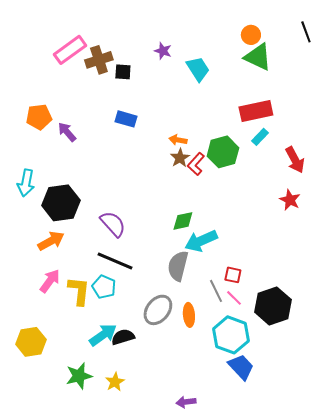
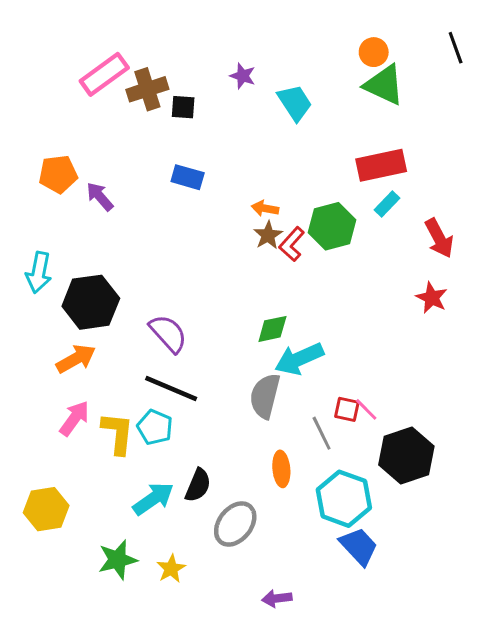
pink line: (234, 298) -> (366, 409), moved
gray ellipse: (158, 310) -> (235, 524), moved
black semicircle: (123, 337) -> (198, 485), moved, turned 130

